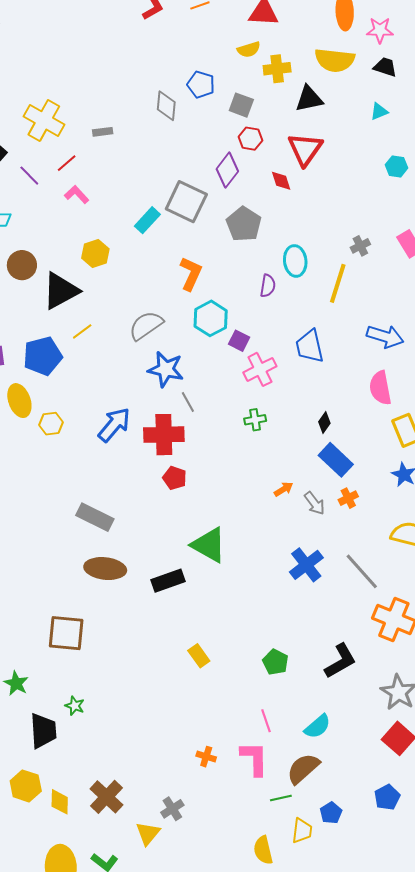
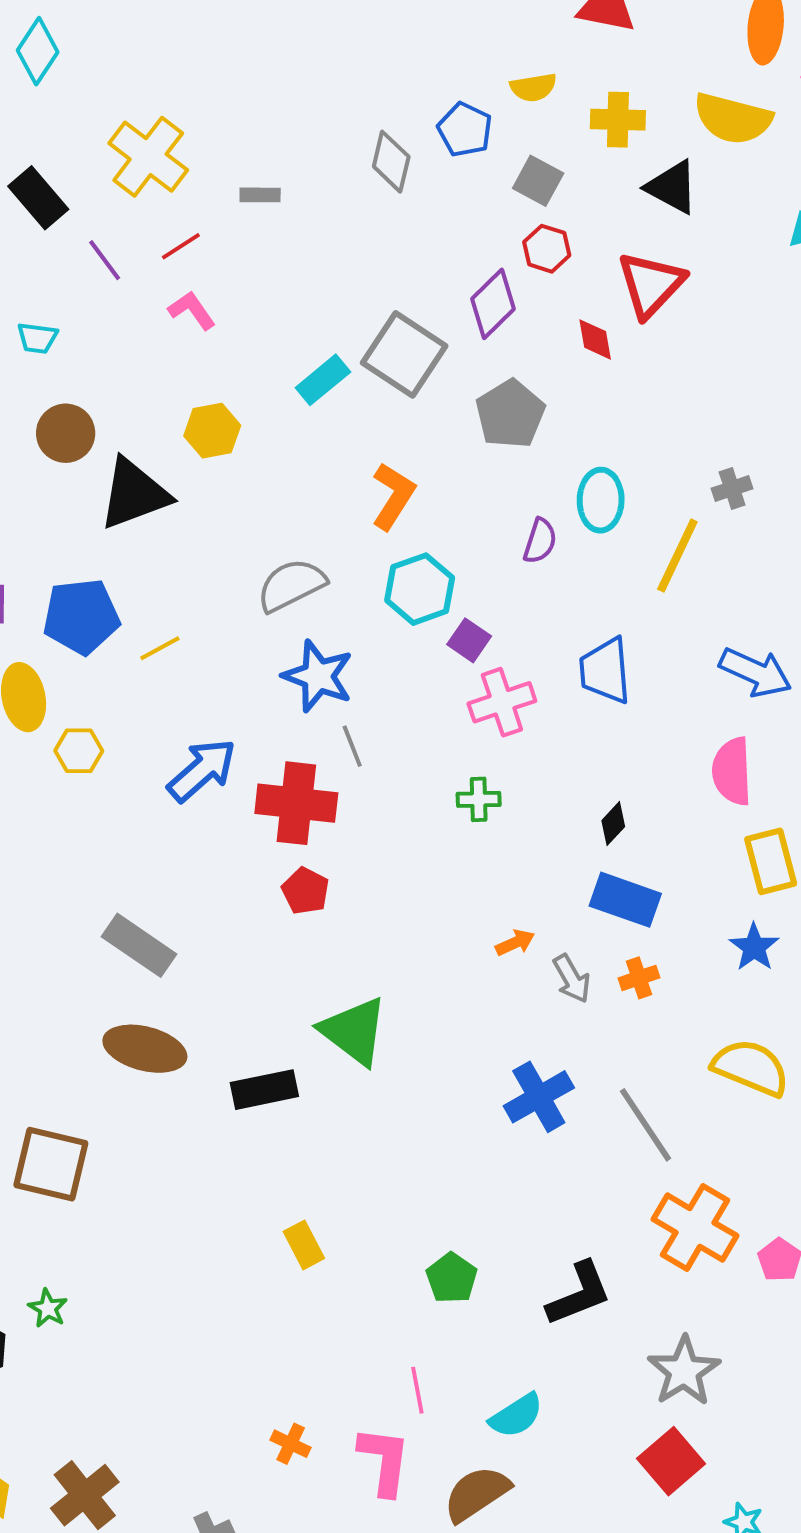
yellow semicircle: (249, 49) -> (533, 87), moved
black triangle: (309, 99) -> (672, 187), turned 32
yellow line: (82, 331) -> (160, 648), moved
blue rectangle: (336, 460) -> (625, 900), turned -32

